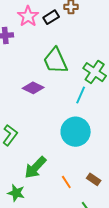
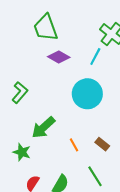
green trapezoid: (55, 61) -> (46, 28), moved
purple diamond: (33, 88) -> (59, 57), moved

